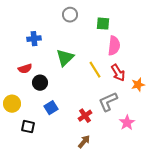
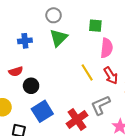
gray circle: (70, 15) -> (54, 15), moved
green triangle: (65, 58) -> (59, 38), moved
blue square: (51, 108) -> (42, 111), size x1.5
red cross: (85, 116) -> (77, 119), size x1.5

